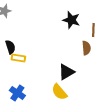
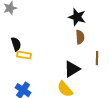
brown line: (93, 30) -> (97, 58), moved
brown semicircle: (86, 48) -> (80, 37), moved

